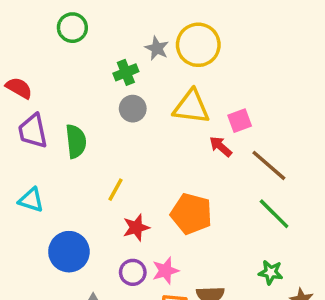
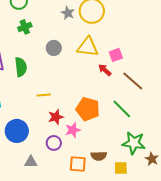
green cross: (126, 72) -> (25, 27), moved
yellow line: (115, 190) -> (44, 95), turned 56
green line: (274, 214) -> (122, 109), moved
pink star: (165, 271) -> (73, 130), moved
green star: (271, 272) -> (134, 143), size x1.6

